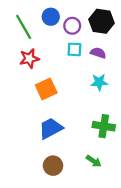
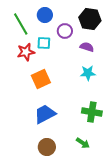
purple circle: (72, 26) -> (65, 31), moved
cyan square: (74, 49) -> (44, 43), moved

